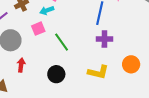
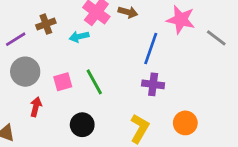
pink square: (38, 29) -> (63, 82), moved
yellow L-shape: (98, 72) -> (140, 128), turned -80

